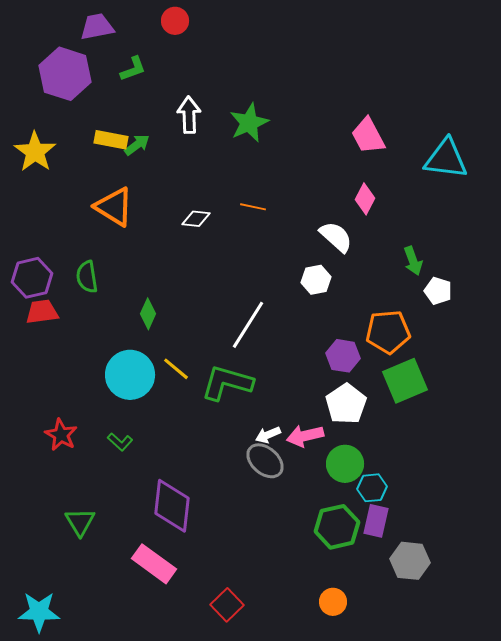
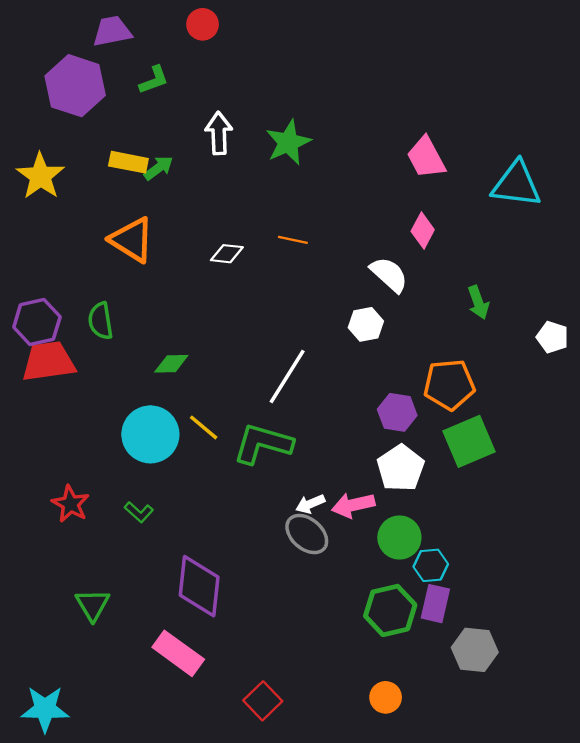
white pentagon: (438, 291) -> (552, 337), moved
red trapezoid: (42, 312) -> (48, 361), size x1.4
green diamond: (148, 314) -> (171, 364), turned 64

